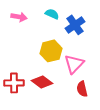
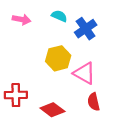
pink triangle: (74, 64) -> (84, 73), turned -45
red diamond: (42, 82) -> (52, 110), moved

